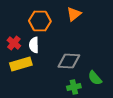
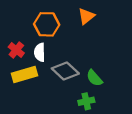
gray diamond: (69, 61) -> (65, 71), moved, turned 40
green semicircle: (95, 78) -> (94, 78), moved

